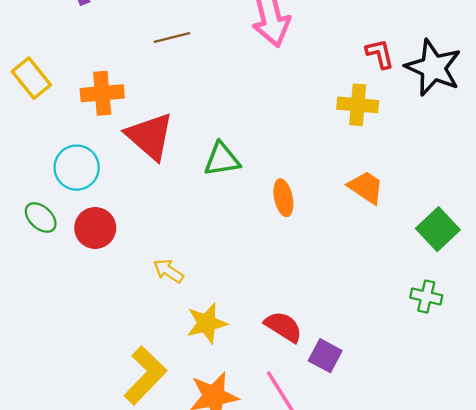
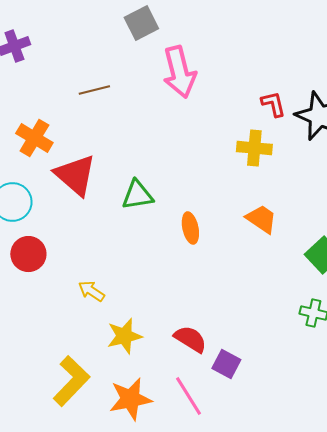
orange cross: (102, 93) -> (34, 138), turned 36

